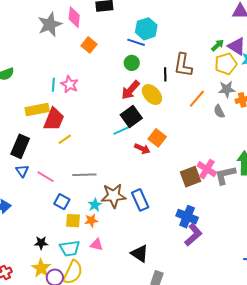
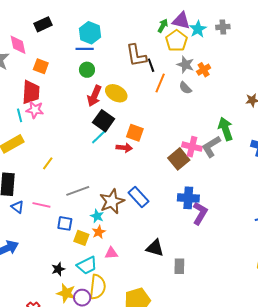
black line: (165, 74) -> (151, 65), moved
gray star: (227, 89) -> (185, 65), turned -30
red trapezoid: (54, 119) -> (31, 92), moved
yellow square: (73, 221) -> (81, 238), turned 35

